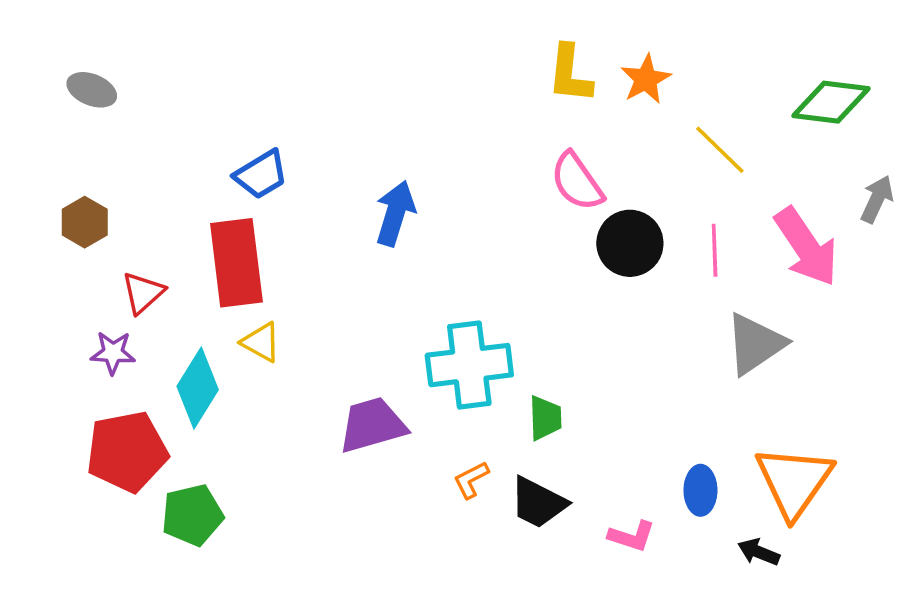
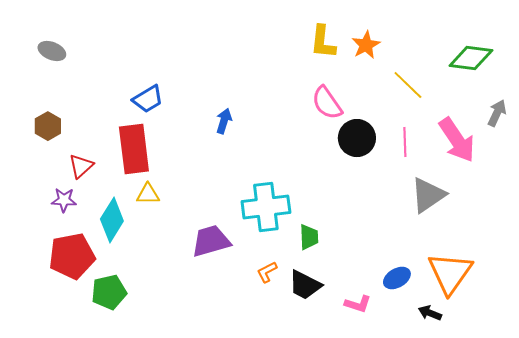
blue arrow: (395, 213) -> (224, 121), size x0.7
yellow triangle: (261, 342) -> (148, 194), turned -30
blue ellipse: (700, 490) -> (397, 278), turned 60

